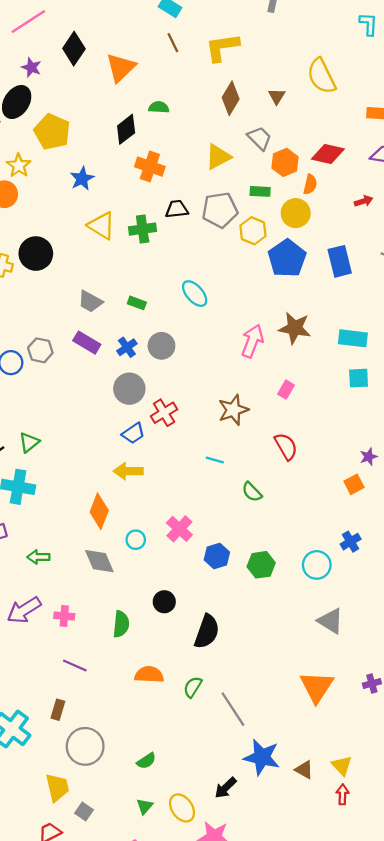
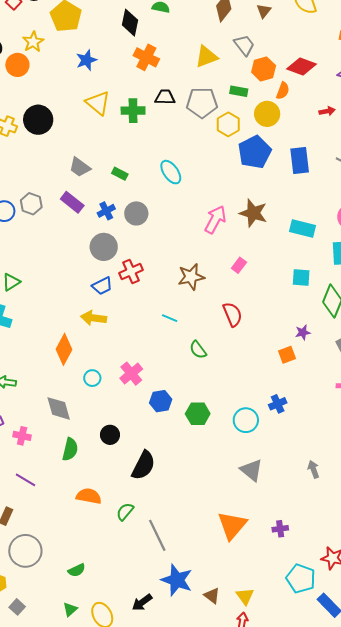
black diamond: (126, 129) -> (130, 23), turned -48
cyan square: (359, 378) -> (301, 277), moved
gray diamond: (99, 561) -> (59, 408), moved

